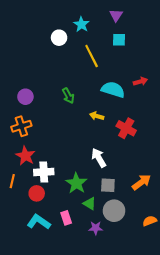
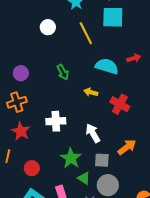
white circle: (59, 38) -> (48, 27), moved
cyan square: (119, 40) -> (113, 17), size x1.6
white cross: (44, 172) -> (56, 121), moved
orange arrow: (141, 182) -> (127, 147), moved

